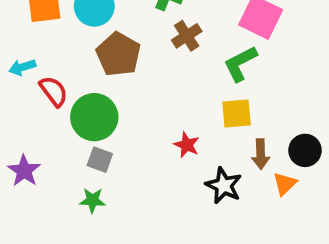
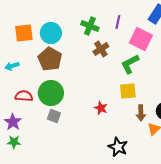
brown pentagon: (118, 54) -> (50, 59), moved
red semicircle: (54, 91) -> (24, 96), moved, turned -48
black star: (224, 186) -> (118, 147), moved
green star: (92, 200) -> (14, 142), moved

